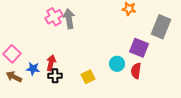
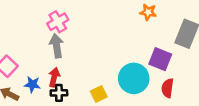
gray arrow: (69, 19) -> (57, 46), moved
cyan circle: (117, 64) -> (134, 78), size x1.6
red semicircle: (136, 71) -> (167, 88), moved

